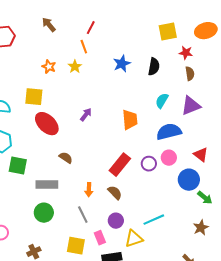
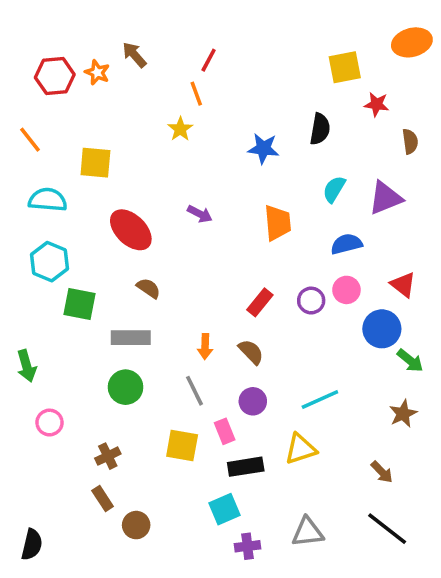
orange ellipse: (206, 31) -> (412, 42), moved
blue star: (122, 64) -> (263, 148), moved, turned 30
orange star: (49, 67) -> (97, 72), moved
brown semicircle: (190, 74) -> (410, 141), moved
yellow square: (34, 97) -> (95, 163), moved
purple arrow: (86, 115) -> (200, 214), turned 80
blue semicircle: (169, 132) -> (346, 244), size x0.7
brown semicircle: (66, 158) -> (148, 288), moved
red rectangle: (120, 165) -> (260, 302), size x0.7
yellow triangle: (134, 239) -> (301, 449), moved

